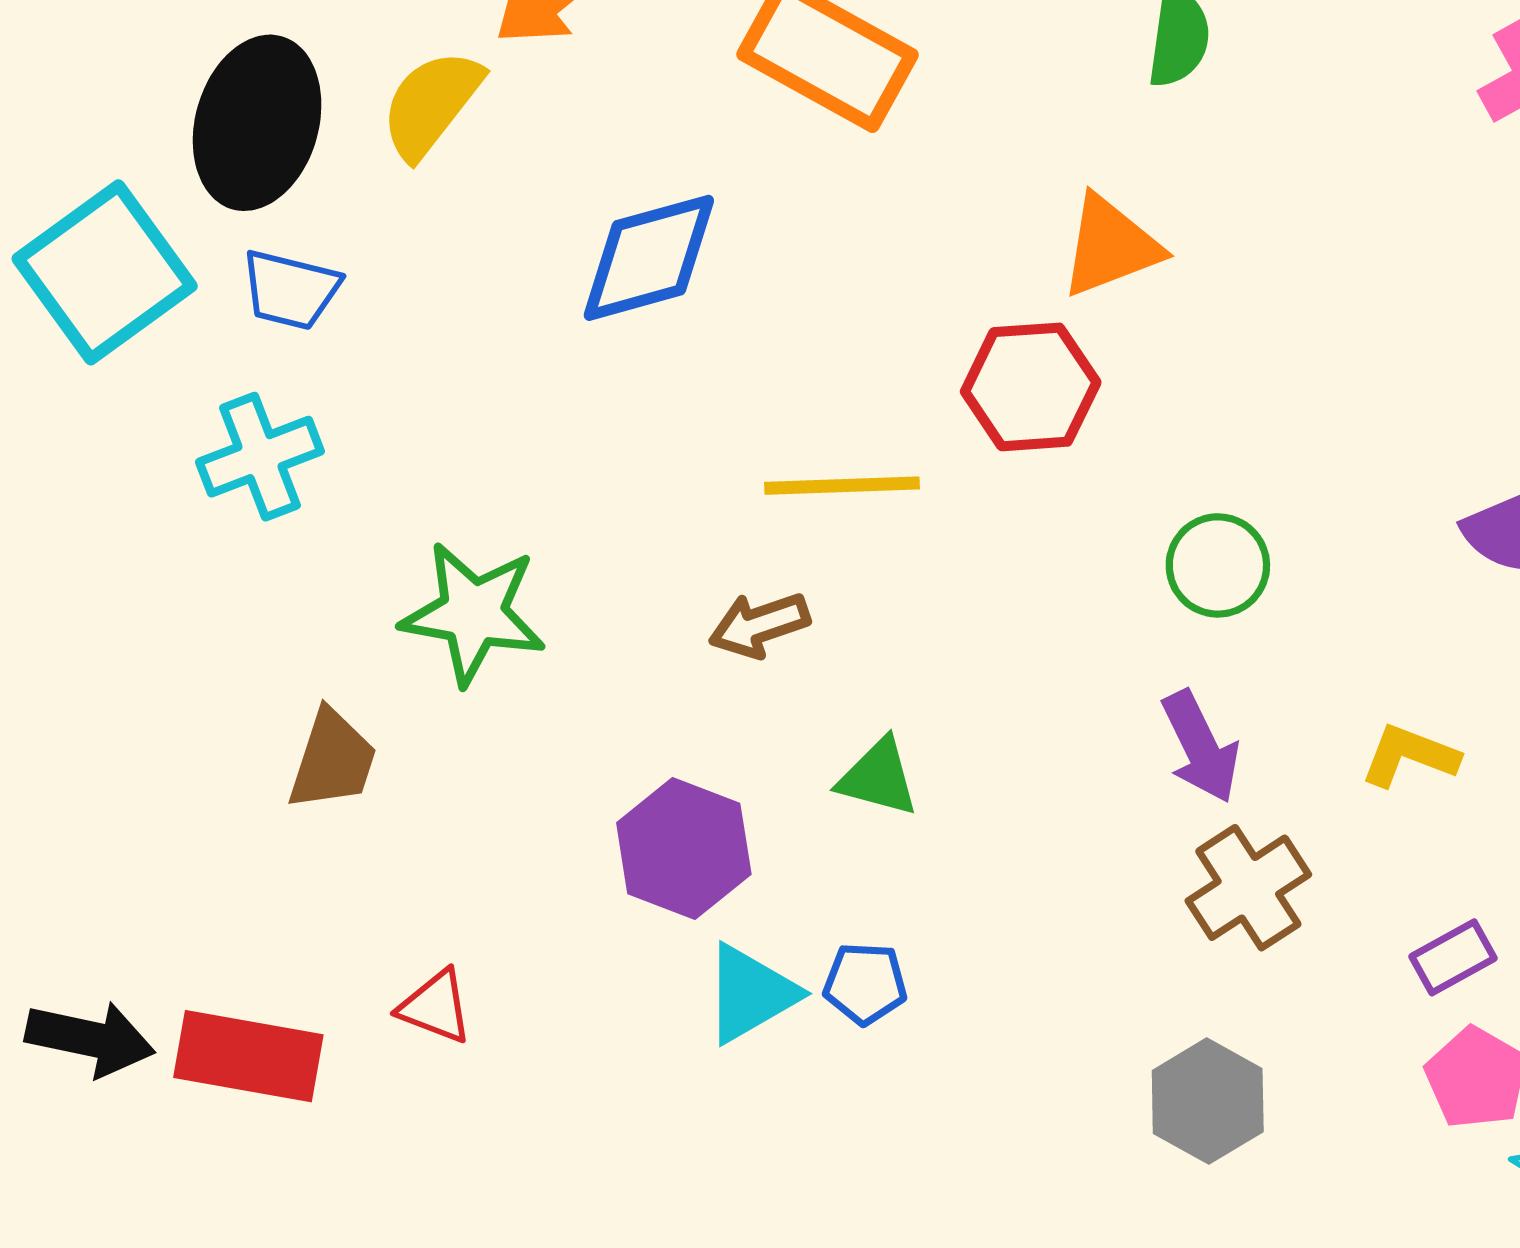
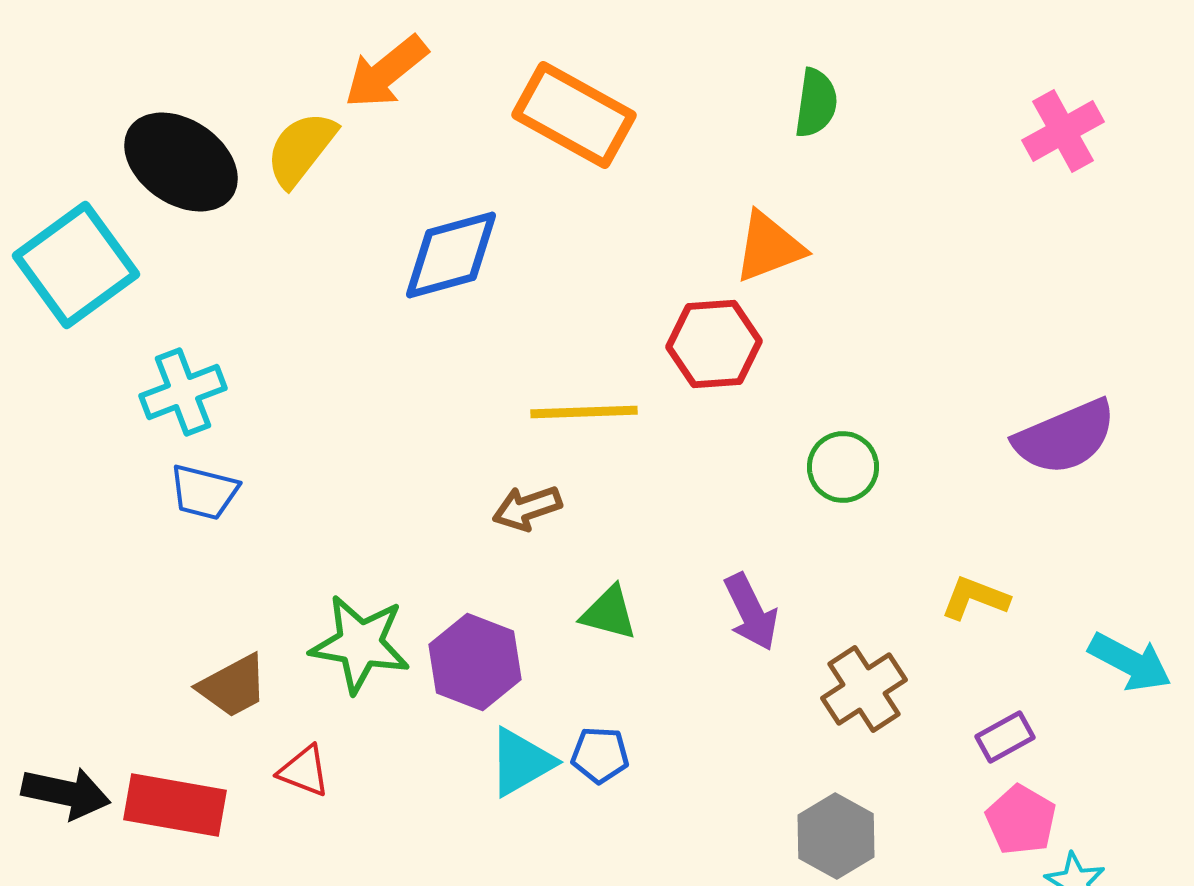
black ellipse: (257, 123) -> (181, 162), turned -72
blue trapezoid: (290, 290) -> (204, 492), moved
green star: (473, 613) -> (360, 644), moved
purple arrow: (1200, 747) -> (751, 612), moved
brown trapezoid: (333, 760) -> (233, 686), moved, turned 44

